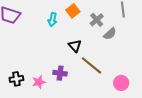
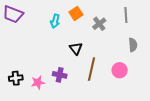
gray semicircle: (110, 34) -> (133, 45), moved, turned -56
brown line: (92, 65) -> (91, 69), turned 60
pink circle: (121, 83) -> (120, 70), moved

